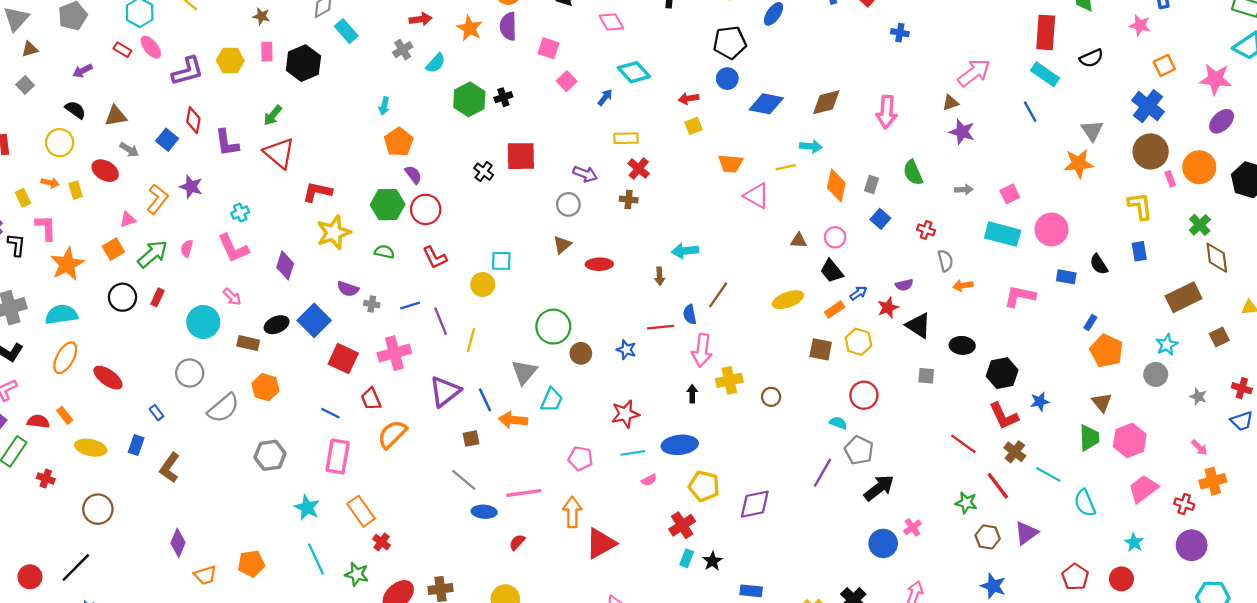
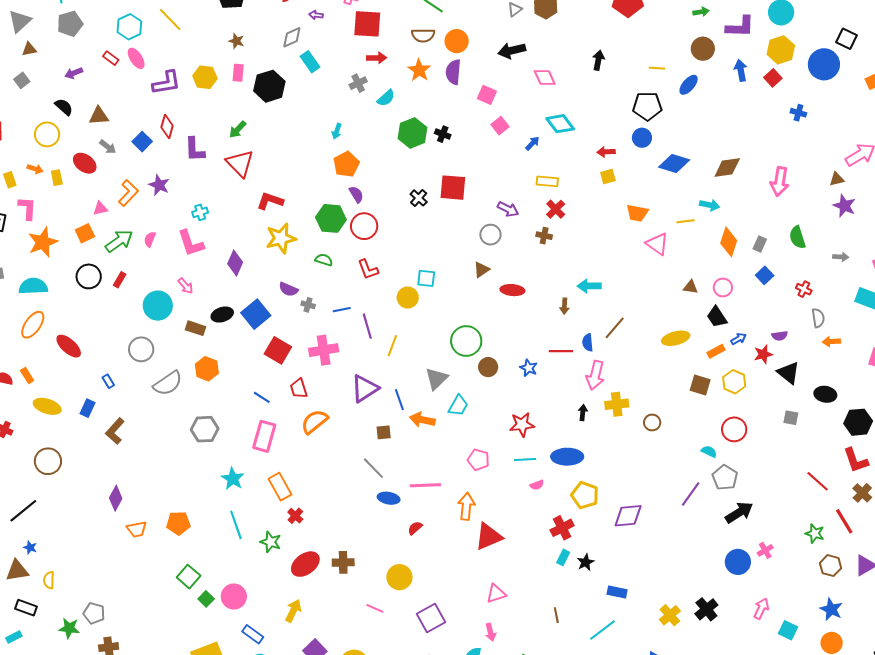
black cross: (503, 97) -> (443, 134), turned 35

